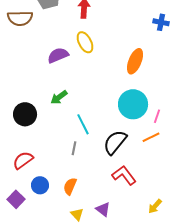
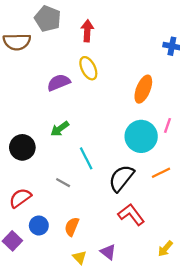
pink line: (157, 116) -> (168, 125), moved
gray line: (74, 148) -> (63, 183), moved, turned -72

